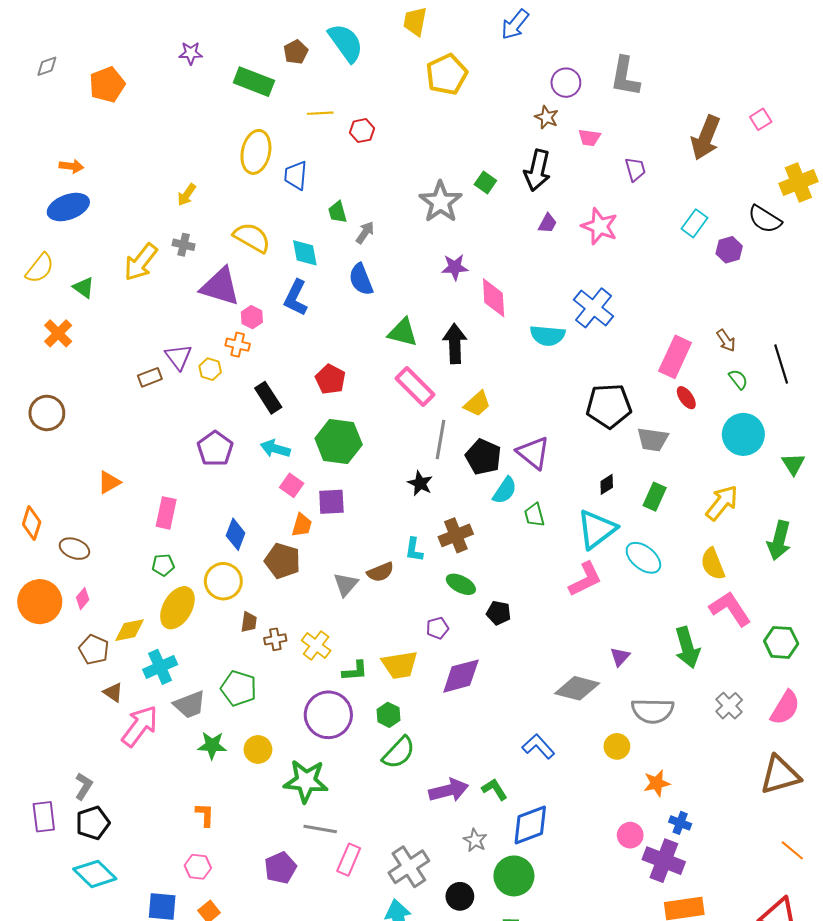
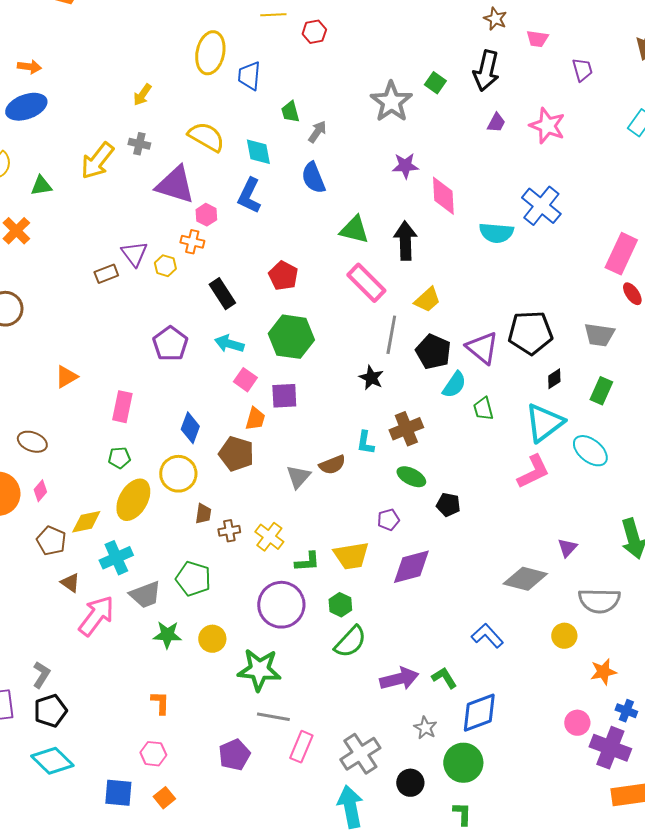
green triangle: (84, 288) -> (41, 186), turned -45
black pentagon: (609, 406) -> (530, 333), moved

